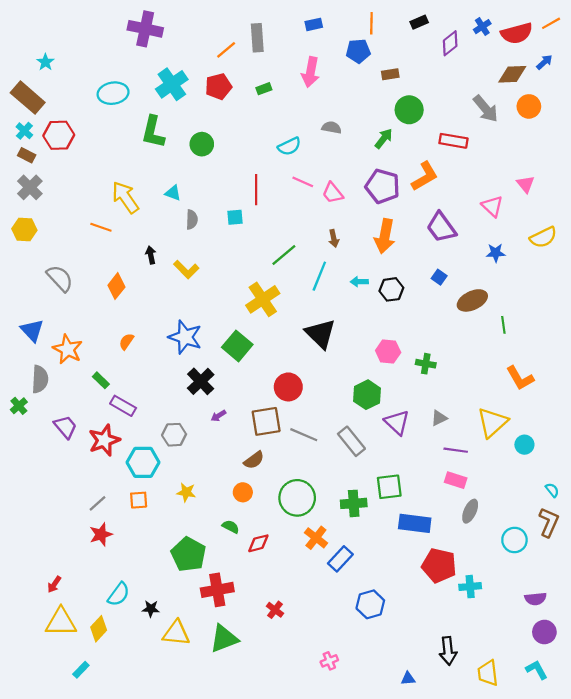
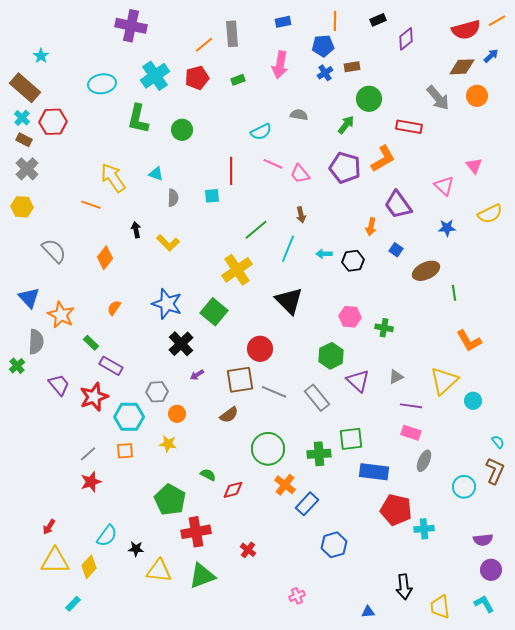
blue cross: (482, 27) -> (325, 73), moved
orange arrow: (385, 236) -> (371, 227), moved, size x0.6
orange circle: (243, 492) -> (177, 414), moved

